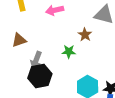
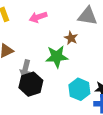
green star: (69, 52) -> (57, 57), size x1.6

